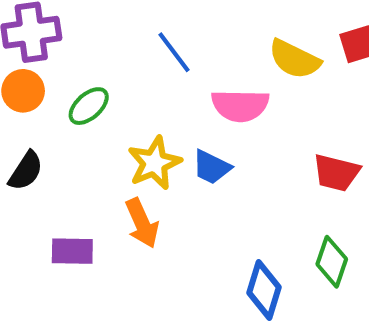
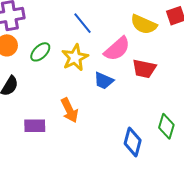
pink semicircle: (240, 105) -> (117, 49), turned -40
yellow star: (154, 163) -> (75, 58), moved
red trapezoid: (336, 173) -> (144, 69), moved

